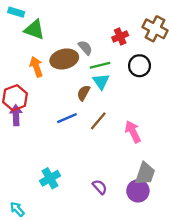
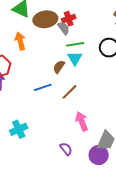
red cross: (120, 36) -> (69, 19), moved
brown ellipse: (64, 59) -> (45, 19), moved
pink arrow: (133, 132) -> (82, 121), moved
cyan cross: (50, 178) -> (19, 129), moved

